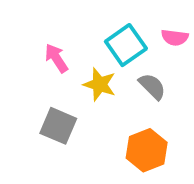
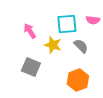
cyan square: (126, 45) -> (67, 24), turned 30

